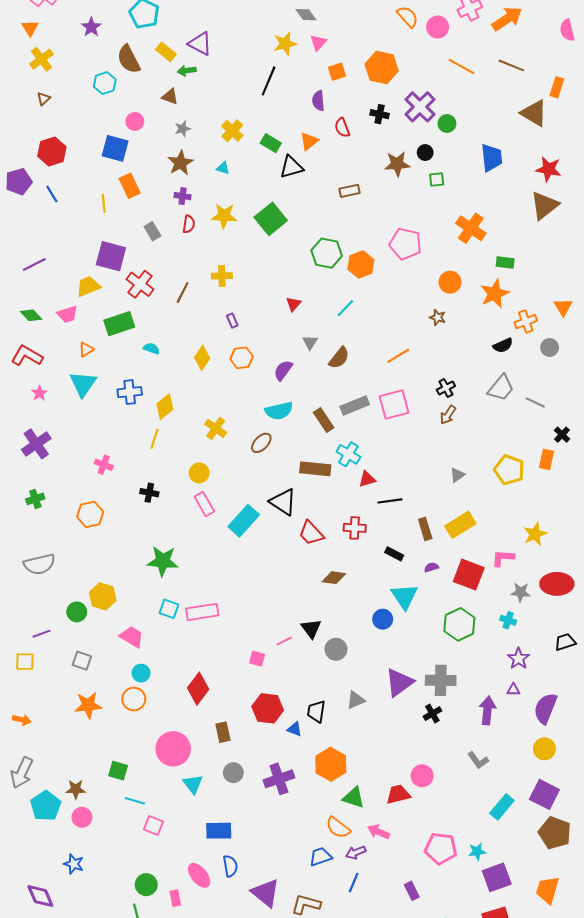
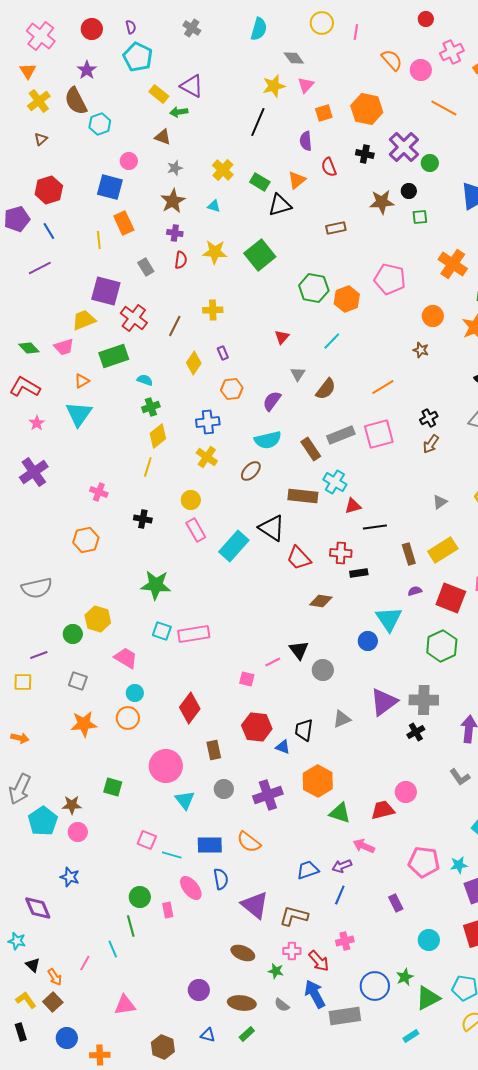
brown semicircle: (129, 59) -> (76, 101), moved
purple line: (34, 265) -> (40, 268), moved
yellow diamond: (202, 358) -> (194, 363), moved
blue cross: (130, 392) -> (208, 422), moved
green cross: (35, 499) -> (151, 407), moved
black rectangle: (394, 554) -> (359, 573), moved, turned -36
cyan line: (135, 801) -> (172, 855), moved
orange semicircle: (338, 828) -> (249, 842), moved

